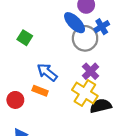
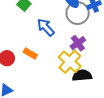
blue arrow: (47, 72) -> (46, 27), moved

